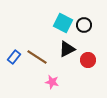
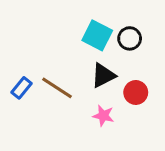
pink star: (52, 82) -> (103, 116), moved

